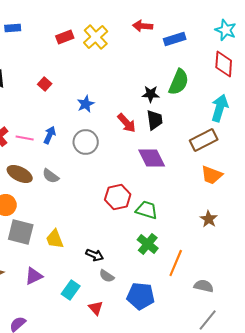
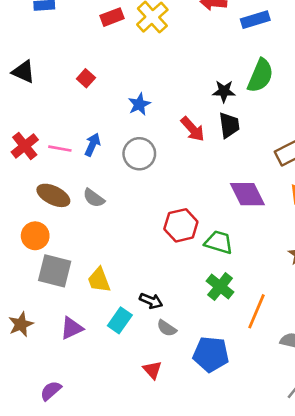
purple diamond: (152, 158) -> (247, 194), moved
cyan rectangle: (71, 290) -> (120, 320), moved

